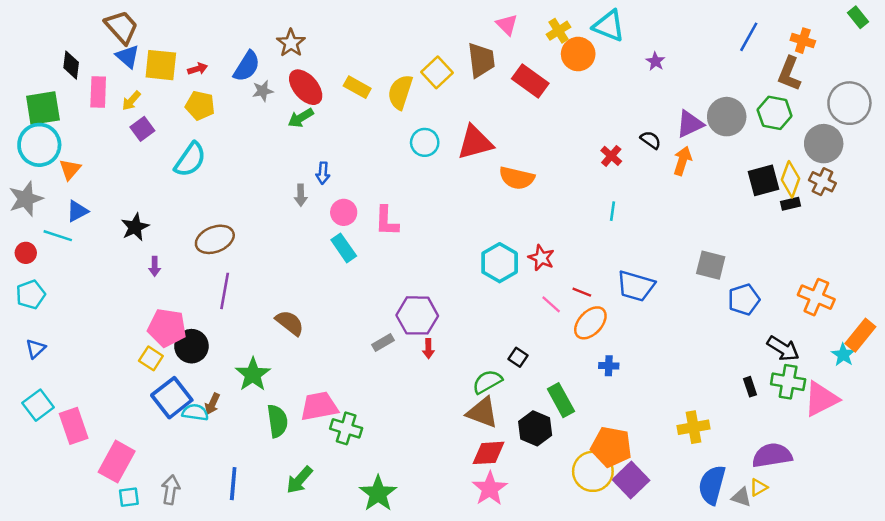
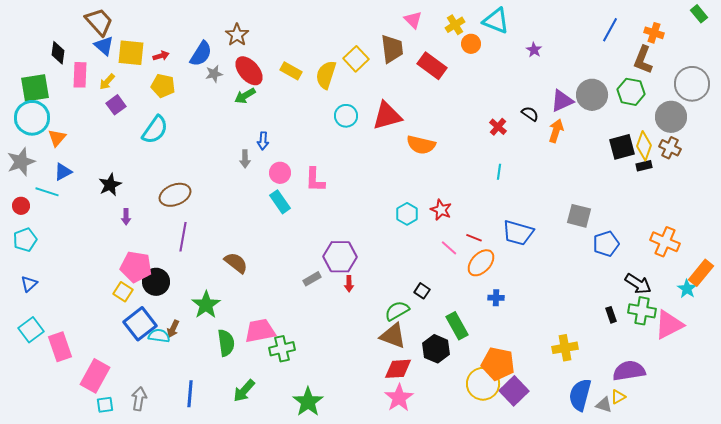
orange circle: (578, 54) -> (471, 44), size x0.7
cyan hexagon: (500, 263) -> (407, 214), size x0.7
green cross: (346, 428) -> (282, 349), turned -30

